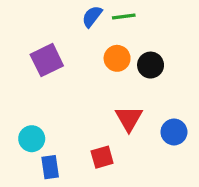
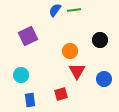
orange circle: (117, 58) -> (70, 51), moved
black circle: (151, 65) -> (100, 40), moved
cyan circle: (32, 139) -> (21, 75), moved

